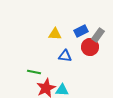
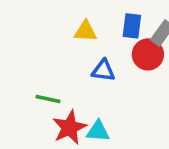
blue rectangle: (81, 31) -> (132, 26), turned -56

